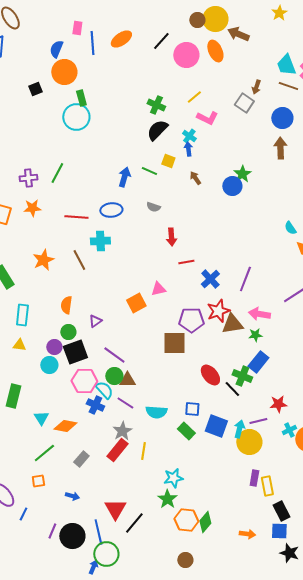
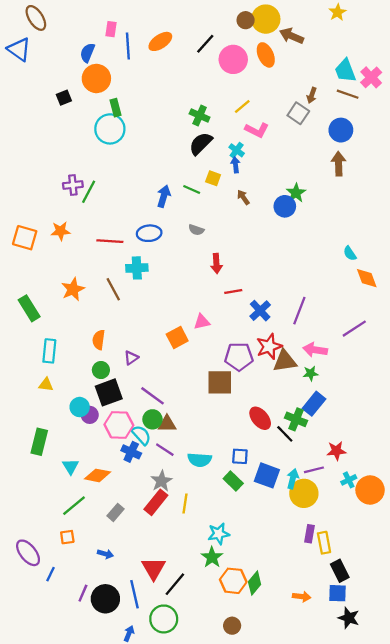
purple cross: (28, 178) -> (73, 185), moved
purple circle: (54, 347) -> (90, 415), moved
green circle: (106, 554) -> (164, 619), moved

